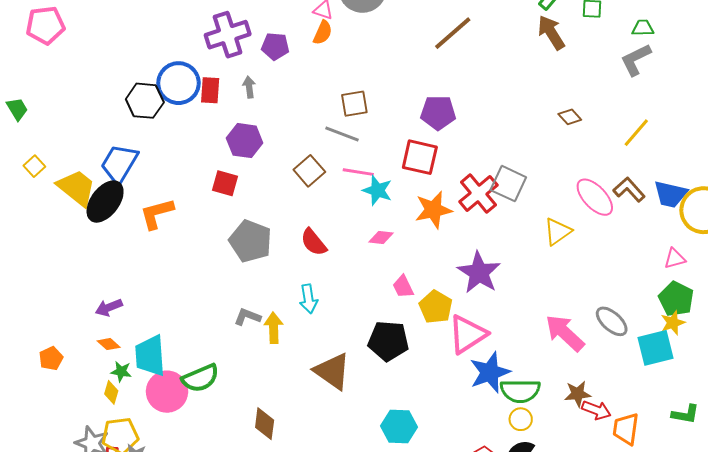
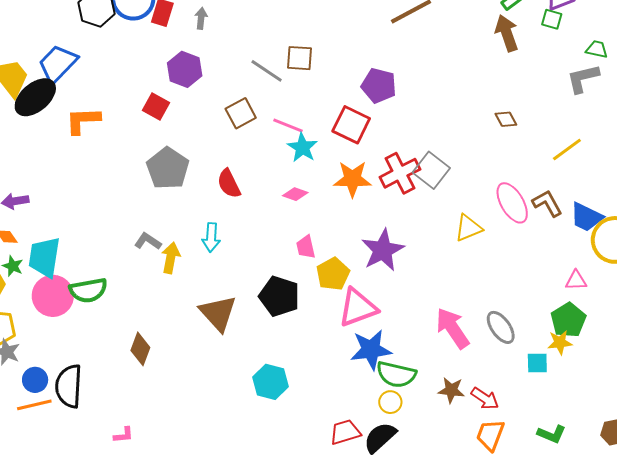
gray line: (342, 134) -> (267, 71), moved
cyan square: (656, 348) -> (537, 363), size x0.6
red arrow: (596, 410) -> (485, 398), moved

